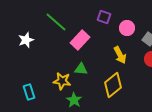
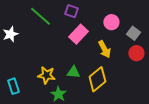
purple square: (104, 17) -> (71, 11), moved
pink rectangle: (80, 40) -> (78, 34), moved
green triangle: (81, 69) -> (73, 72), moved

